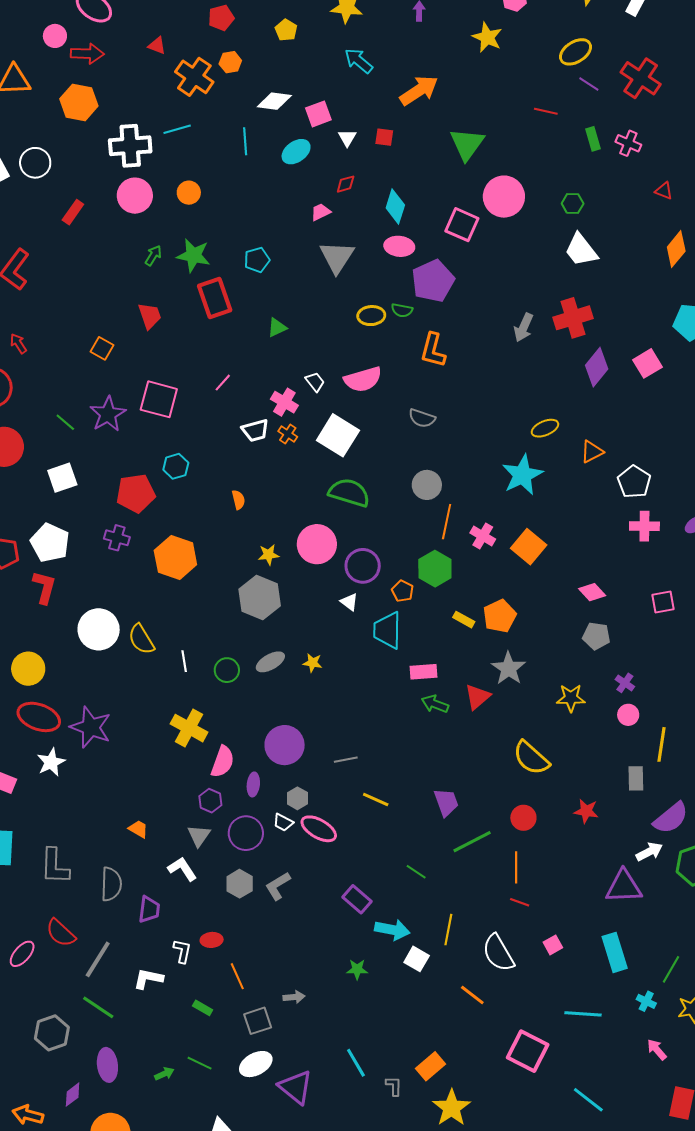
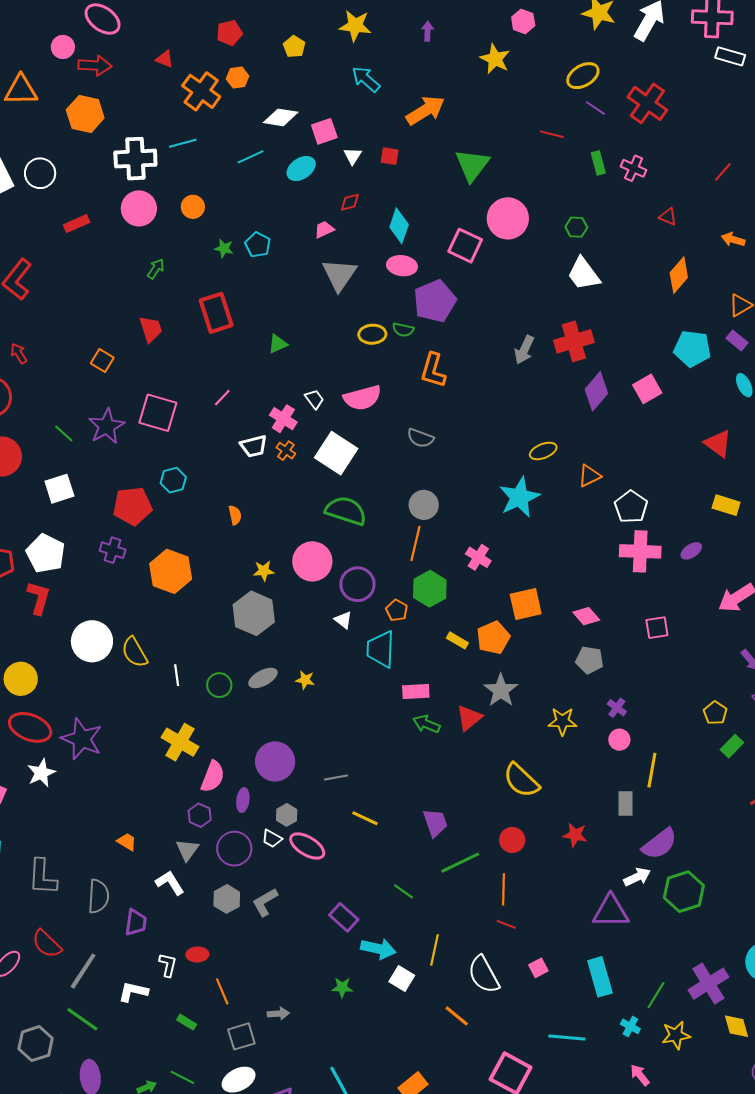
cyan line: (245, 141) -> (250, 157), turned 68
red rectangle: (73, 212) -> (77, 224), turned 30
green star: (193, 255) -> (224, 248), moved, size x0.6
cyan pentagon: (257, 260) -> (258, 245), moved, turned -30
orange line: (447, 522) -> (416, 543), moved
pink cross: (644, 526) -> (640, 551), size x1.4
orange square: (529, 547) -> (526, 604), moved, turned 36

